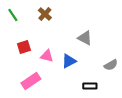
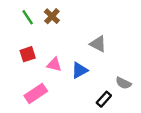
green line: (13, 15) -> (28, 17), moved
gray semicircle: (111, 65) -> (123, 83), moved, turned 56
black rectangle: (90, 86) -> (104, 99), turned -48

